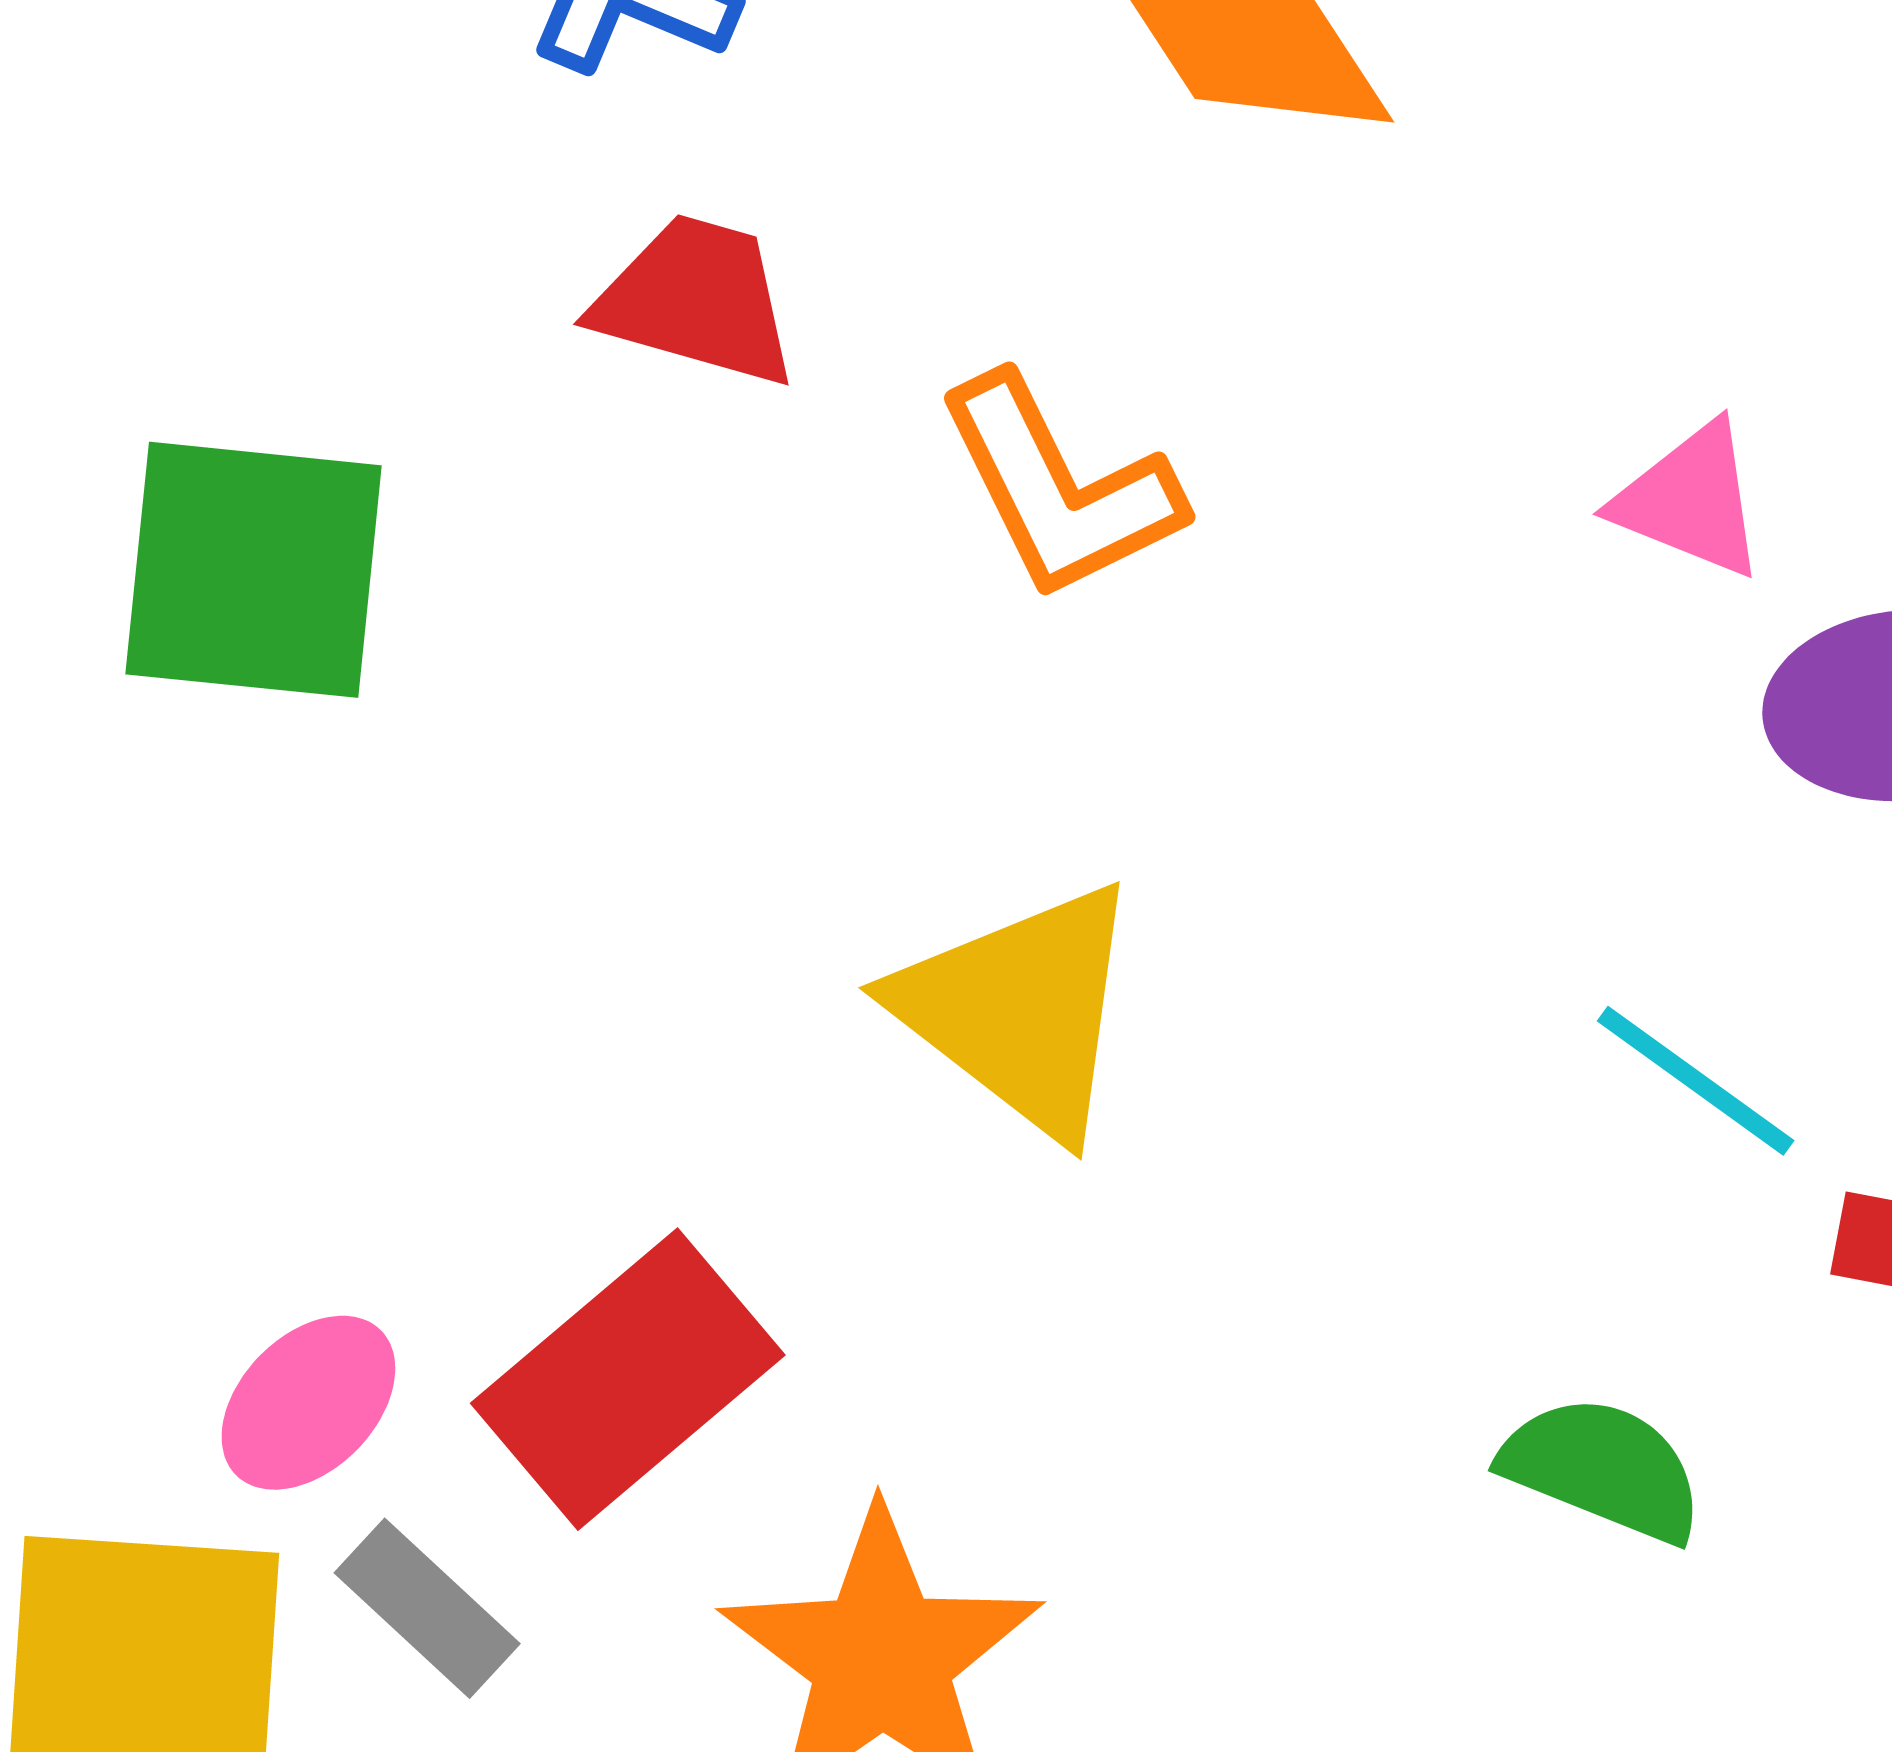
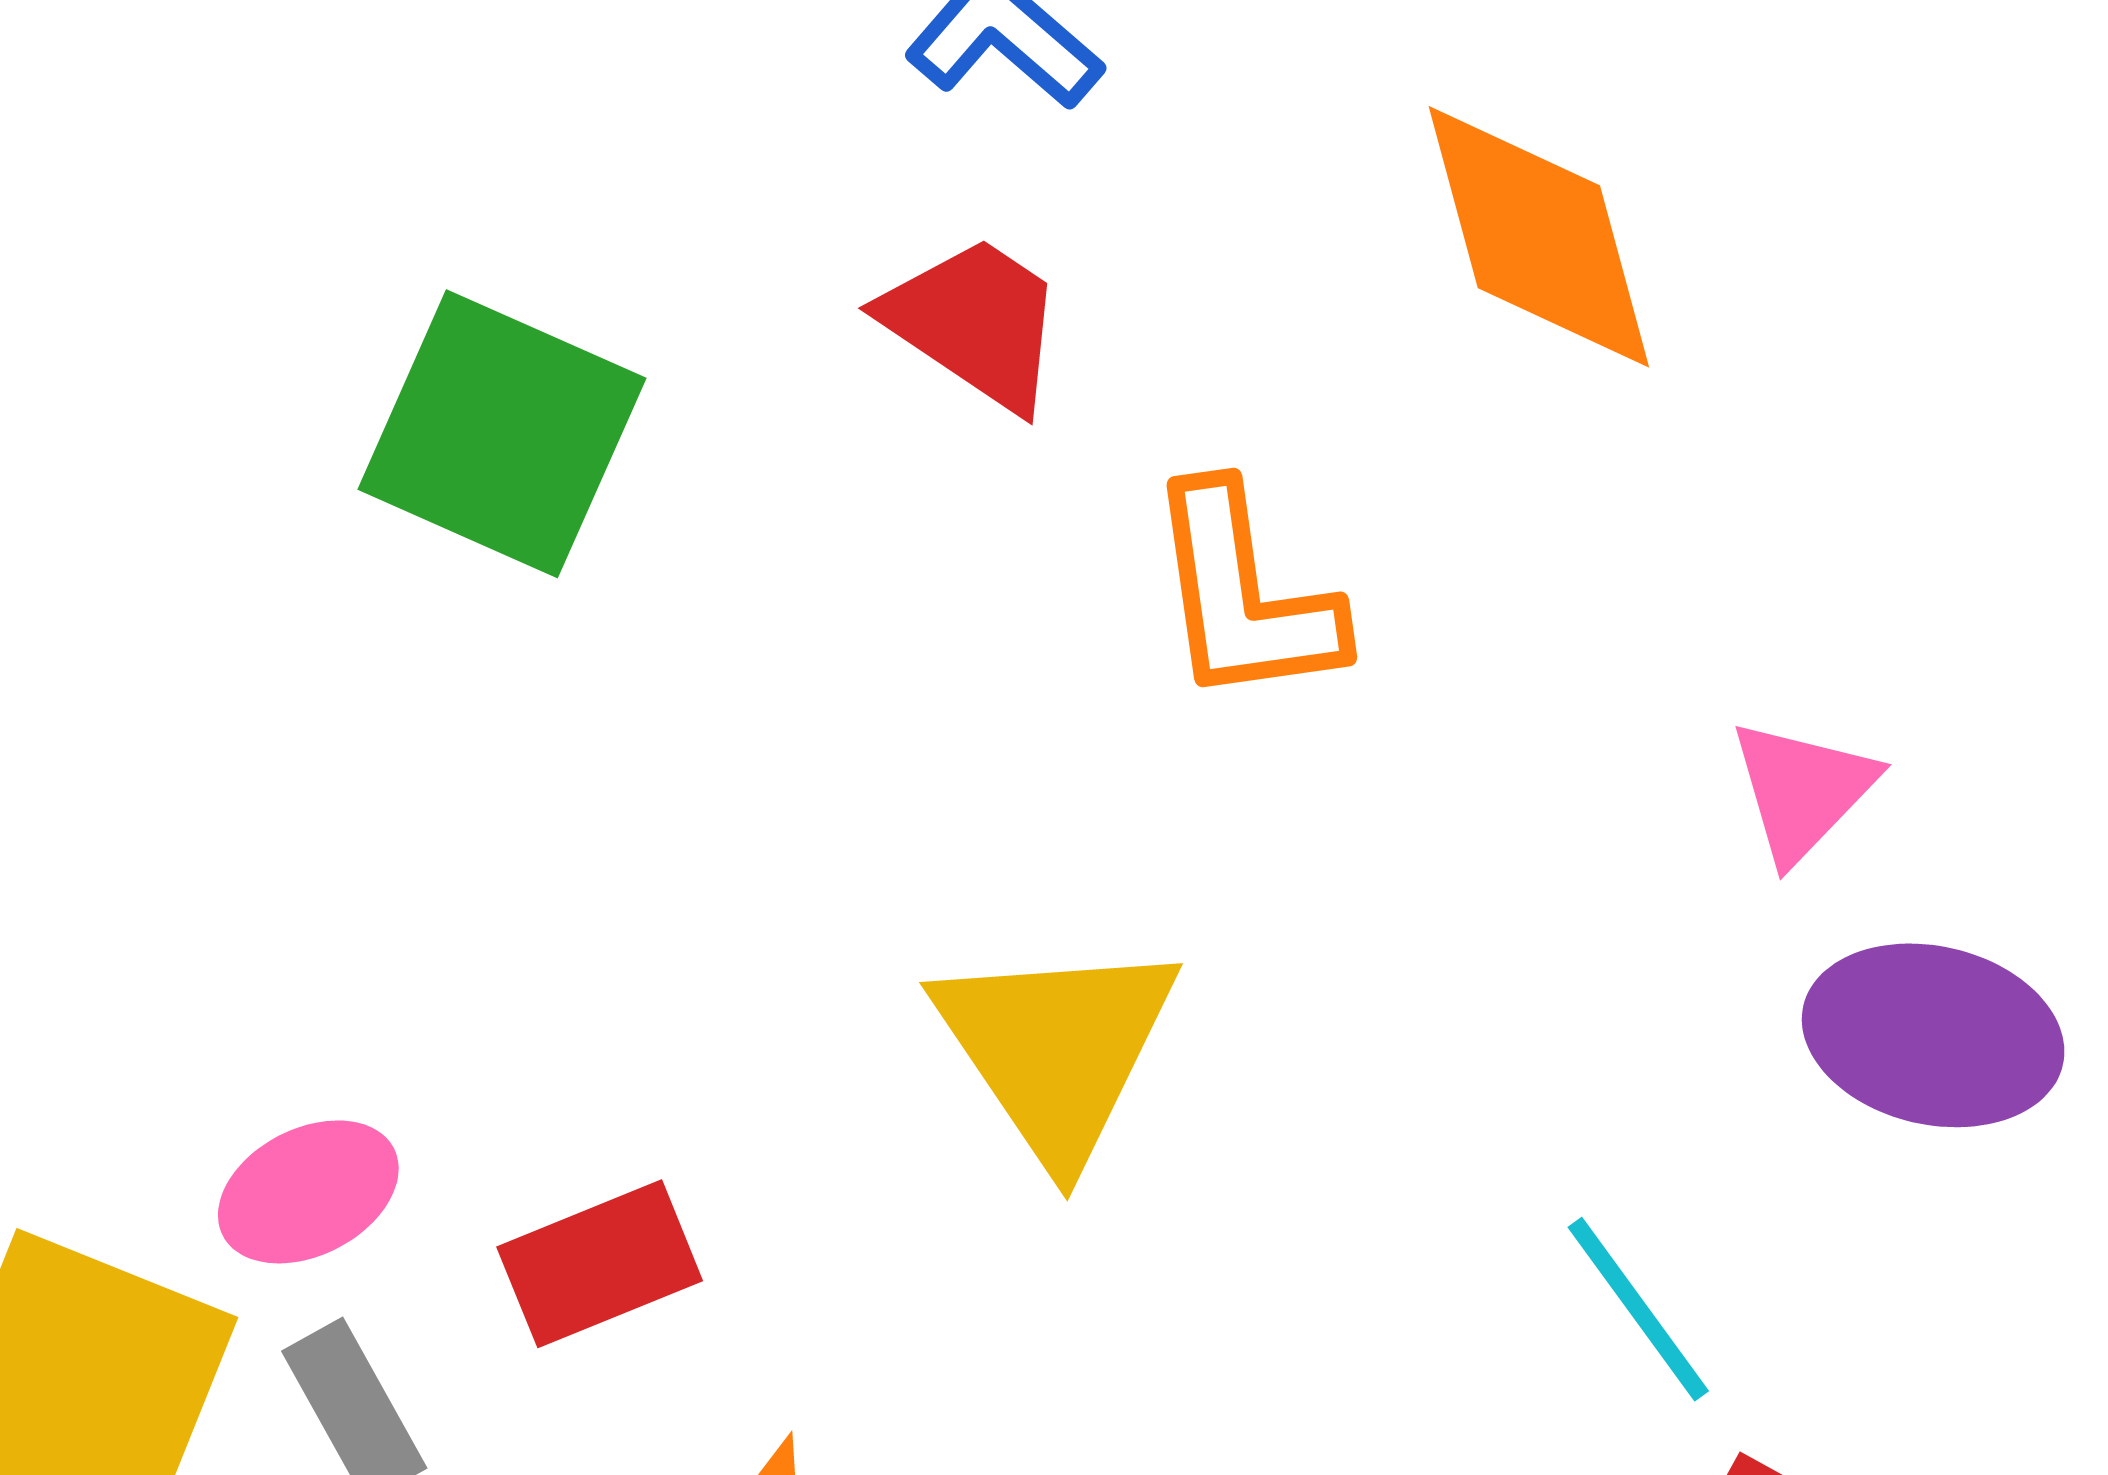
pink triangle: (1690, 500) -> (1802, 790), turned 34
red rectangle: (628, 1379) -> (600, 1264), size x0.7

